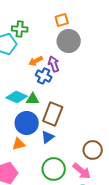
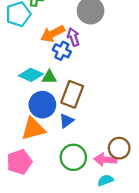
orange arrow: (36, 61) -> (53, 34), size x1.5
orange triangle: (19, 144) -> (33, 129), size x1.6
brown circle: (93, 150) -> (119, 148), moved
pink arrow: (82, 171) -> (105, 160), turned 144

